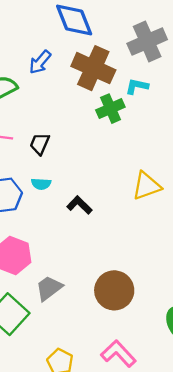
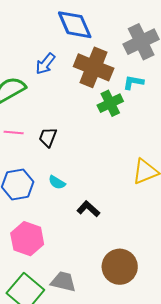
cyan semicircle: (41, 184) -> (57, 182), moved, turned 30
black L-shape: (79, 205) -> (88, 209), moved
gray trapezoid: (49, 288) -> (63, 282), moved, turned 52

